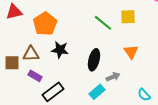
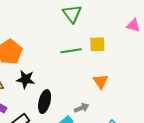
green line: (103, 23) -> (71, 51), turned -48
black ellipse: (94, 60) -> (45, 102), moved

